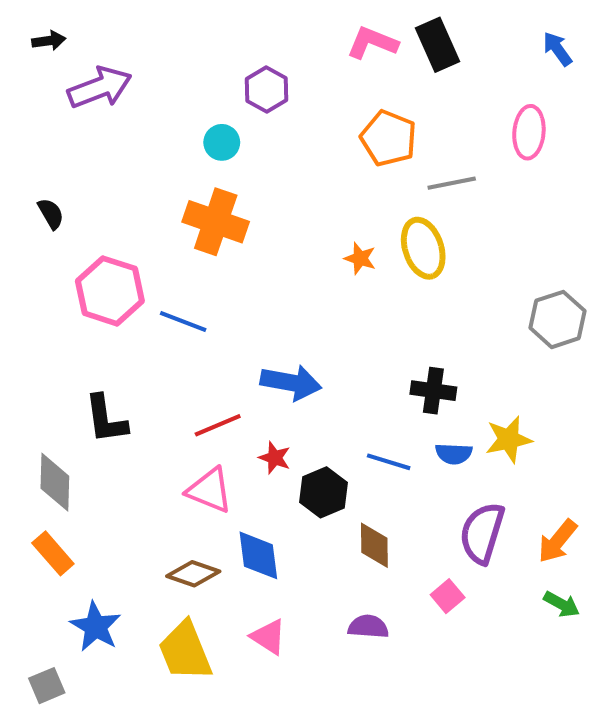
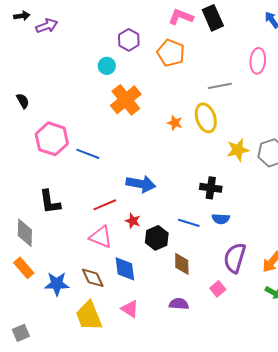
purple arrow: (100, 87) -> (47, 26), moved, size x0.7
orange pentagon: (389, 138) -> (171, 53), moved
orange cross: (216, 222) -> (126, 100), moved, turned 32
yellow star: (509, 439) -> (238, 150), moved
brown diamond: (193, 574) -> (93, 278), turned 45
blue star: (96, 627) -> (57, 284), moved, turned -30

